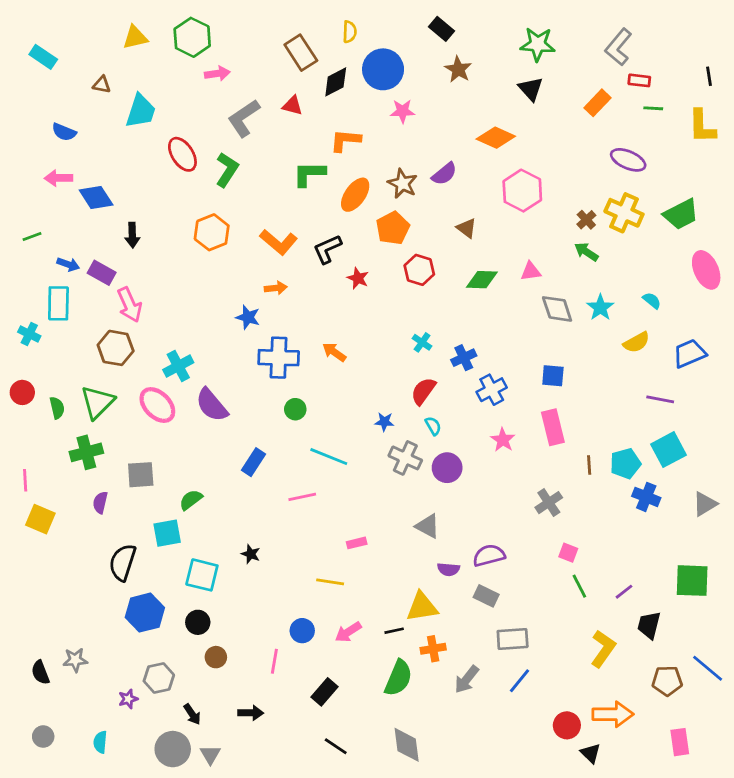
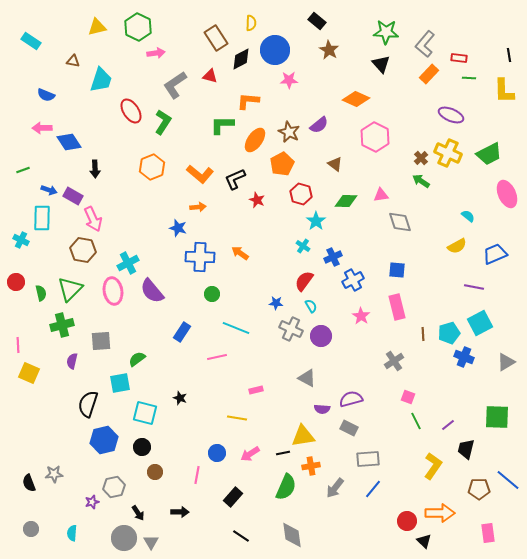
gray L-shape: (618, 47) -> (425, 44), moved
cyan star: (600, 308) -> (316, 221), moved
pink ellipse: (157, 405) -> (113, 291), turned 36

